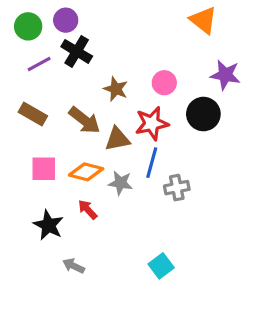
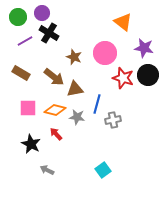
orange triangle: (203, 20) -> (123, 22), moved
pink circle: (164, 83) -> (105, 53), size x1.5
black circle: (203, 114) -> (148, 75), moved
red star: (152, 123) -> (123, 78), moved, turned 30

